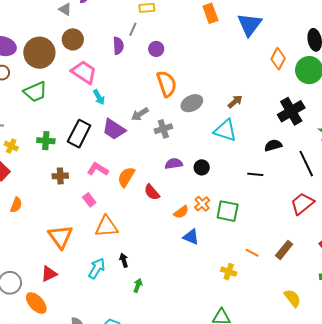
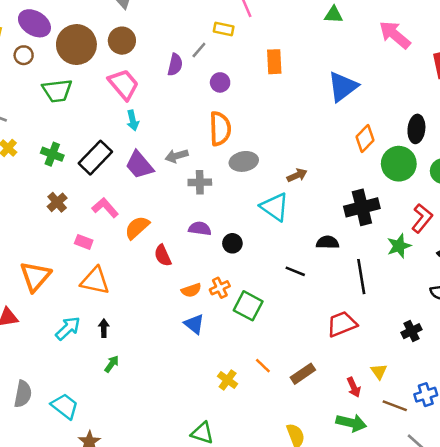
orange rectangle: (210, 13) -> (274, 62), moved
brown cross: (60, 176) -> (57, 202), turned 35
pink rectangle: (89, 200) -> (84, 242), turned -48

